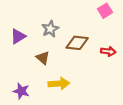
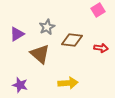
brown triangle: (43, 58) -> (40, 54), size x1.5
yellow arrow: (59, 84) -> (68, 83), moved

